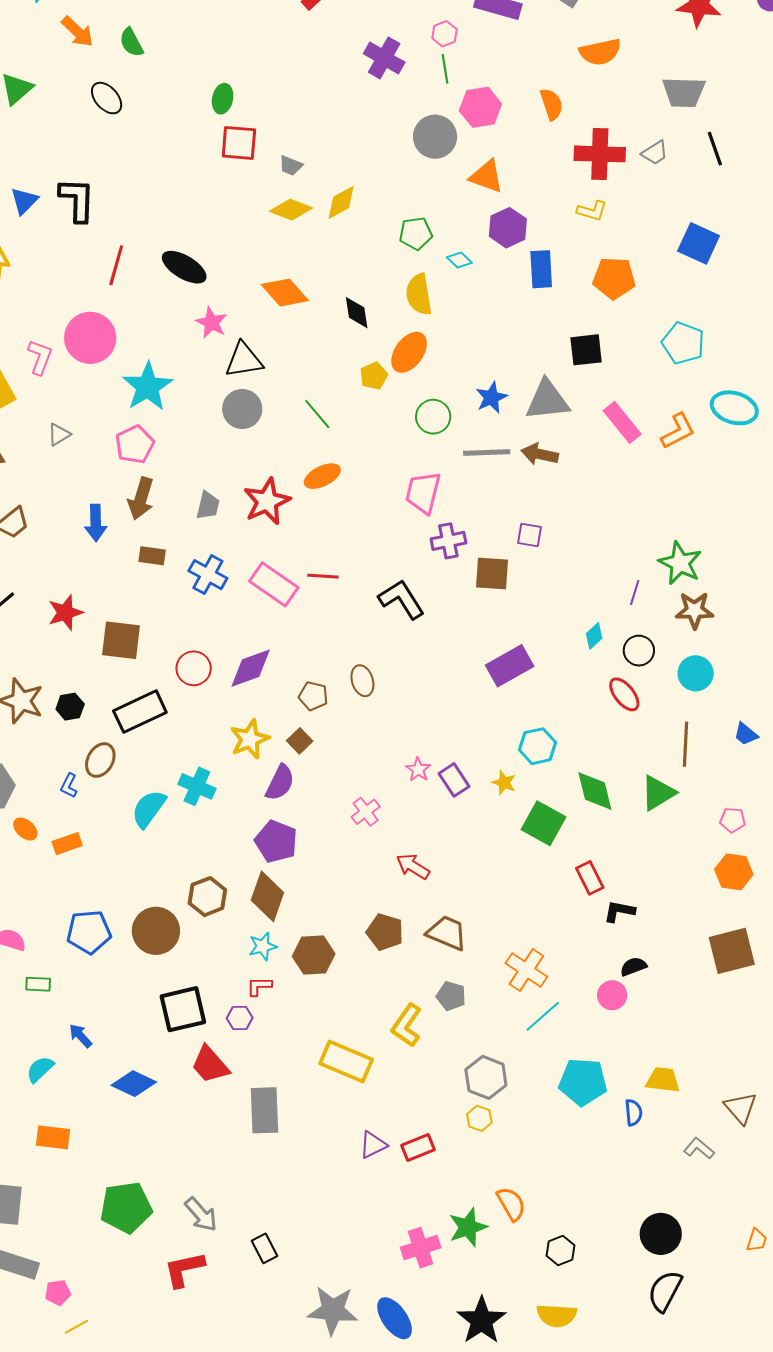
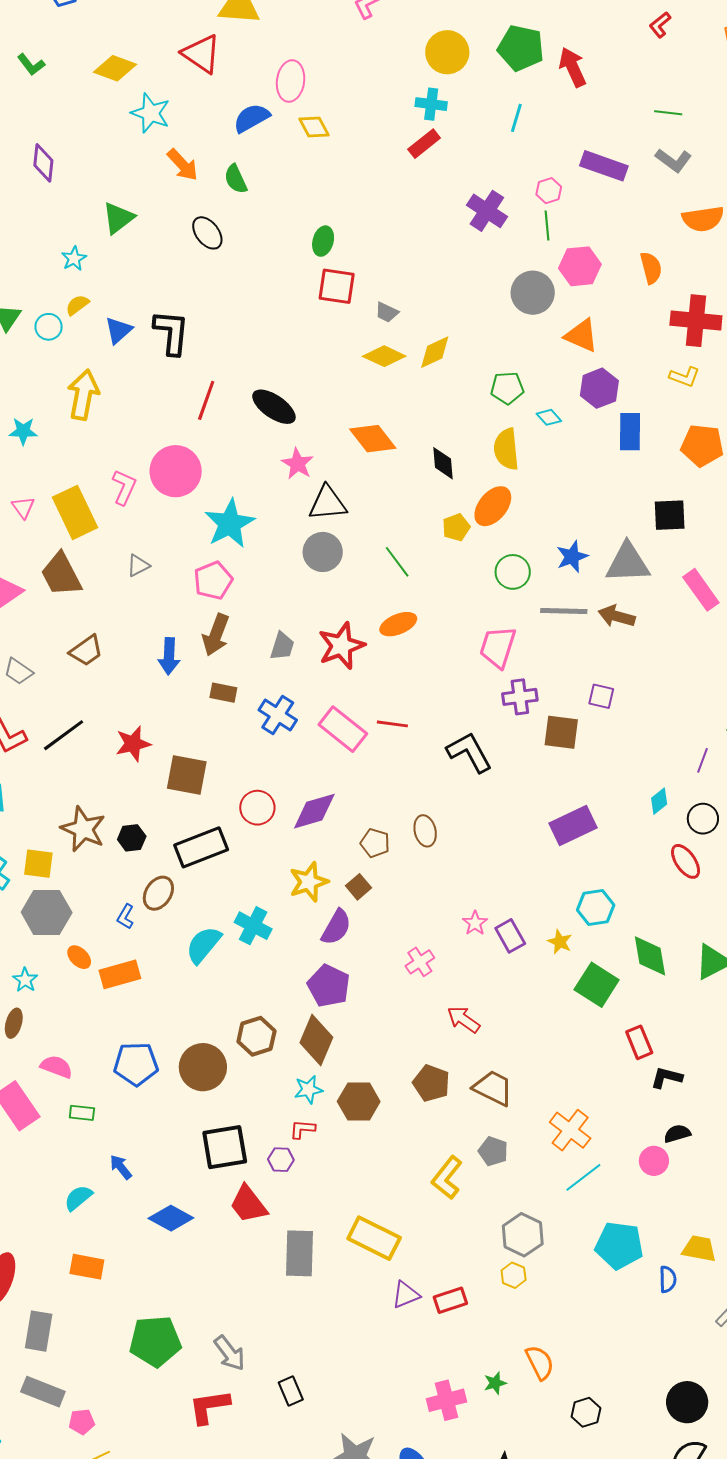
orange rectangle: (67, 844) -> (120, 974), size x1.4
yellow rectangle: (346, 1062) -> (374, 1238), moved
green star: (468, 1227) -> (495, 1383), size x0.6

